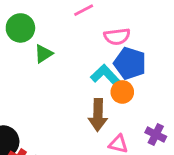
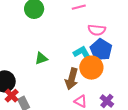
green triangle: (43, 54) -> (41, 58), moved
orange circle: (122, 92) -> (91, 68), size x1.5

